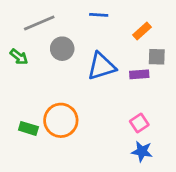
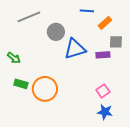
blue line: (99, 15) -> (87, 11), moved
gray circle: (62, 49) -> (56, 32), moved
green arrow: (19, 57) -> (14, 58), moved
green rectangle: (28, 128) -> (21, 84), moved

